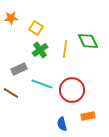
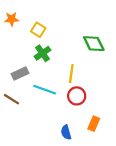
yellow line: (65, 49) -> (71, 74), moved
red circle: (72, 90) -> (77, 96), size x0.7
orange rectangle: (88, 116) -> (94, 124), turned -56

